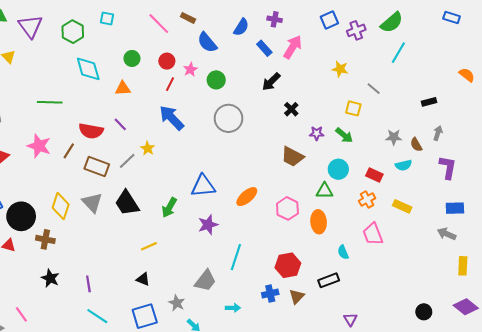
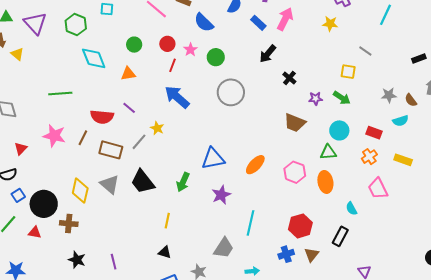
yellow star: (340, 69) -> (330, 24), moved
yellow line: (149, 246) -> (167, 221), turned -49
black rectangle: (329, 280) -> (340, 236), turned -36

